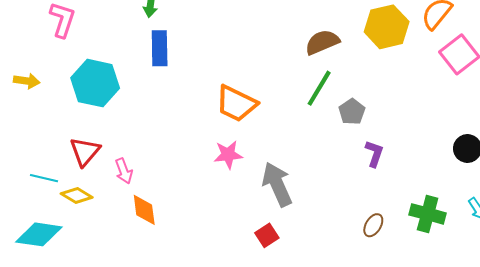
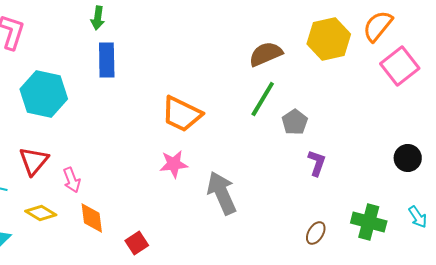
yellow diamond: (77, 196) -> (41, 213), moved
red square: (267, 235) -> (137, 243), moved

